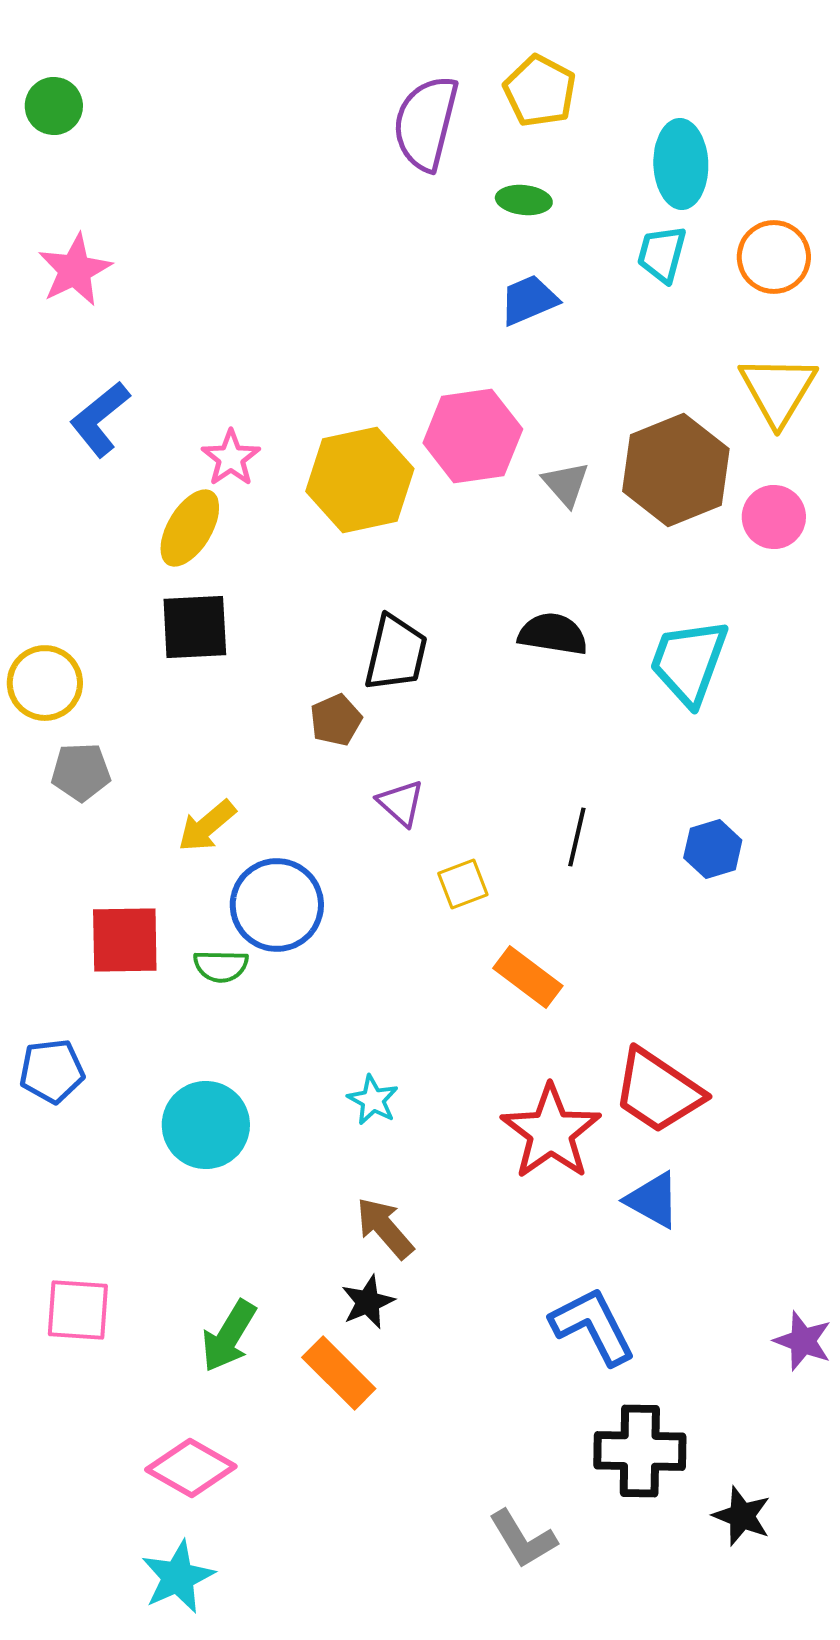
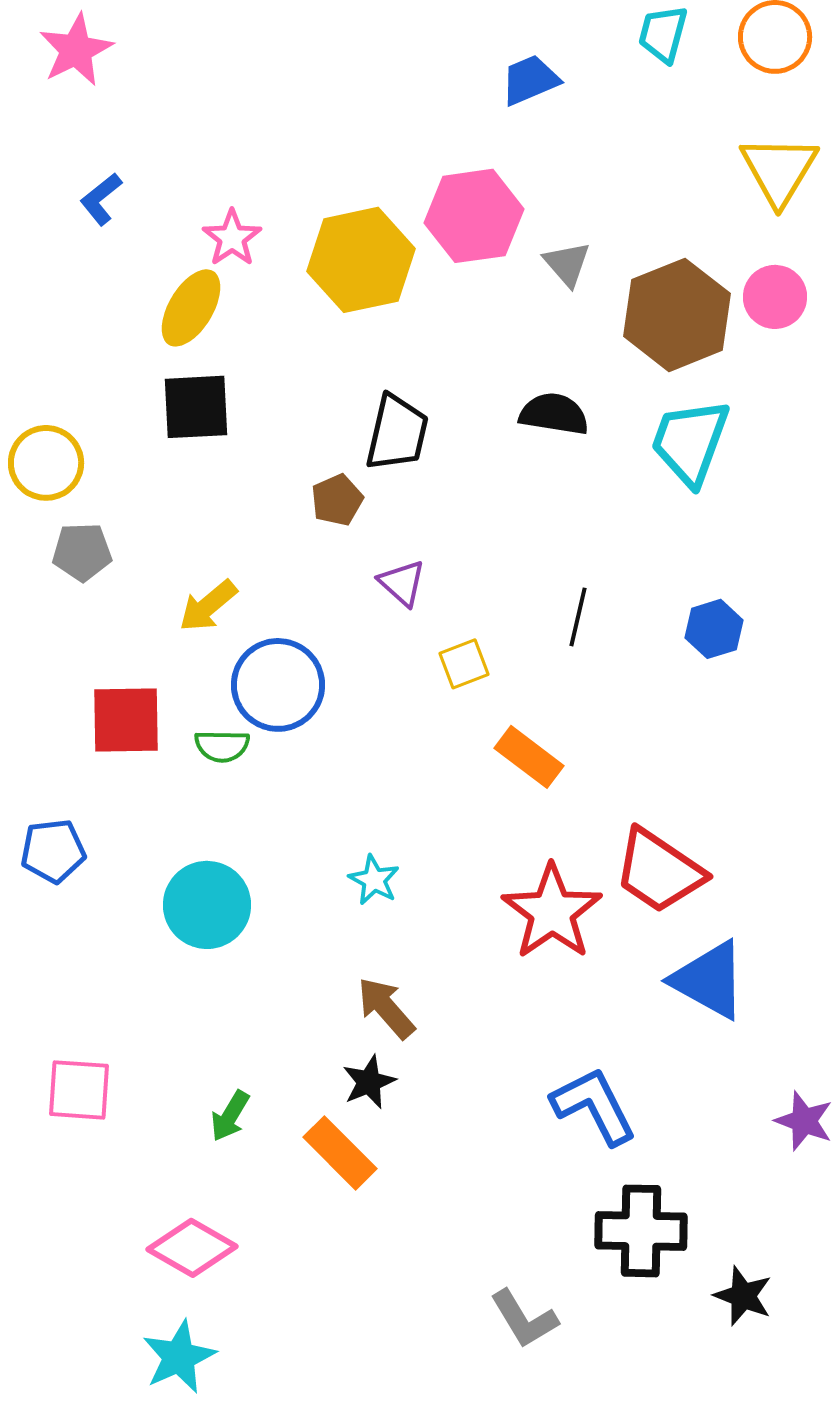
blue L-shape: (100, 419) -> (101, 199), size x0.7
brown hexagon: (676, 470) -> (677, 315), moved
blue triangle: (653, 1200) -> (709, 980), moved, size x1.4
green arrow: (229, 1336) -> (230, 1116), size x0.7

